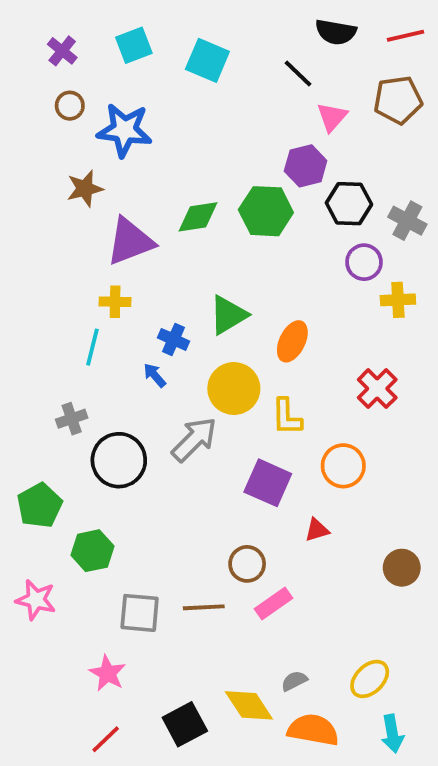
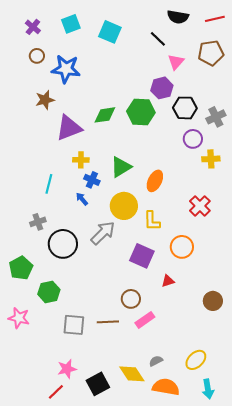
gray cross: (407, 221) -> (216, 117), turned 36
yellow cross: (115, 302) -> (81, 160), moved
pink star: (107, 673) -> (67, 369), moved, turned 30

